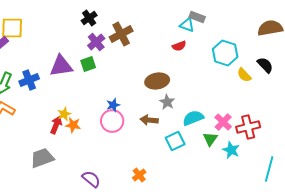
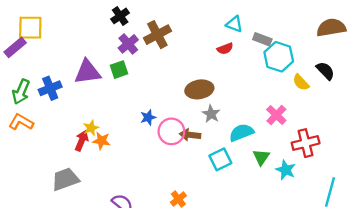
gray rectangle: (197, 17) -> (262, 39), moved
pink circle: (112, 121) -> (171, 131), moved
pink cross: (223, 122) -> (276, 115), moved

